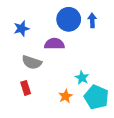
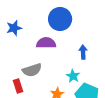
blue arrow: (92, 20) -> (83, 52), moved
gray semicircle: (32, 62) -> (32, 70), moved, turned -36

